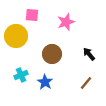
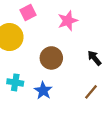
pink square: (32, 15) -> (28, 13), turned -32
cyan cross: (21, 75) -> (15, 82), turned 32

